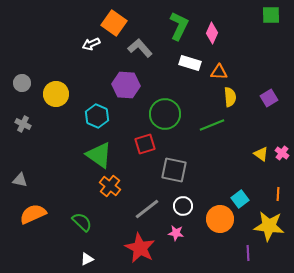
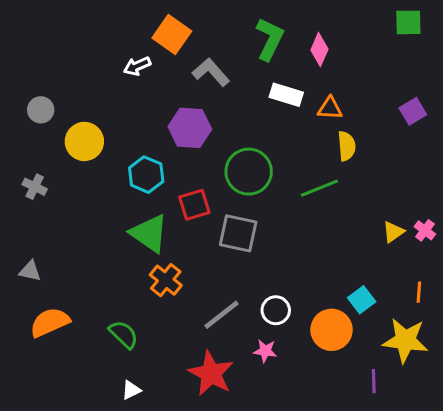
gray circle: (22, 83) -> (41, 110), moved
purple square: (269, 98) -> (413, 111), moved
red square: (145, 144) -> (194, 205), moved
yellow triangle: (261, 154) -> (393, 232), turned 49
gray square: (174, 170) -> (238, 233), moved

